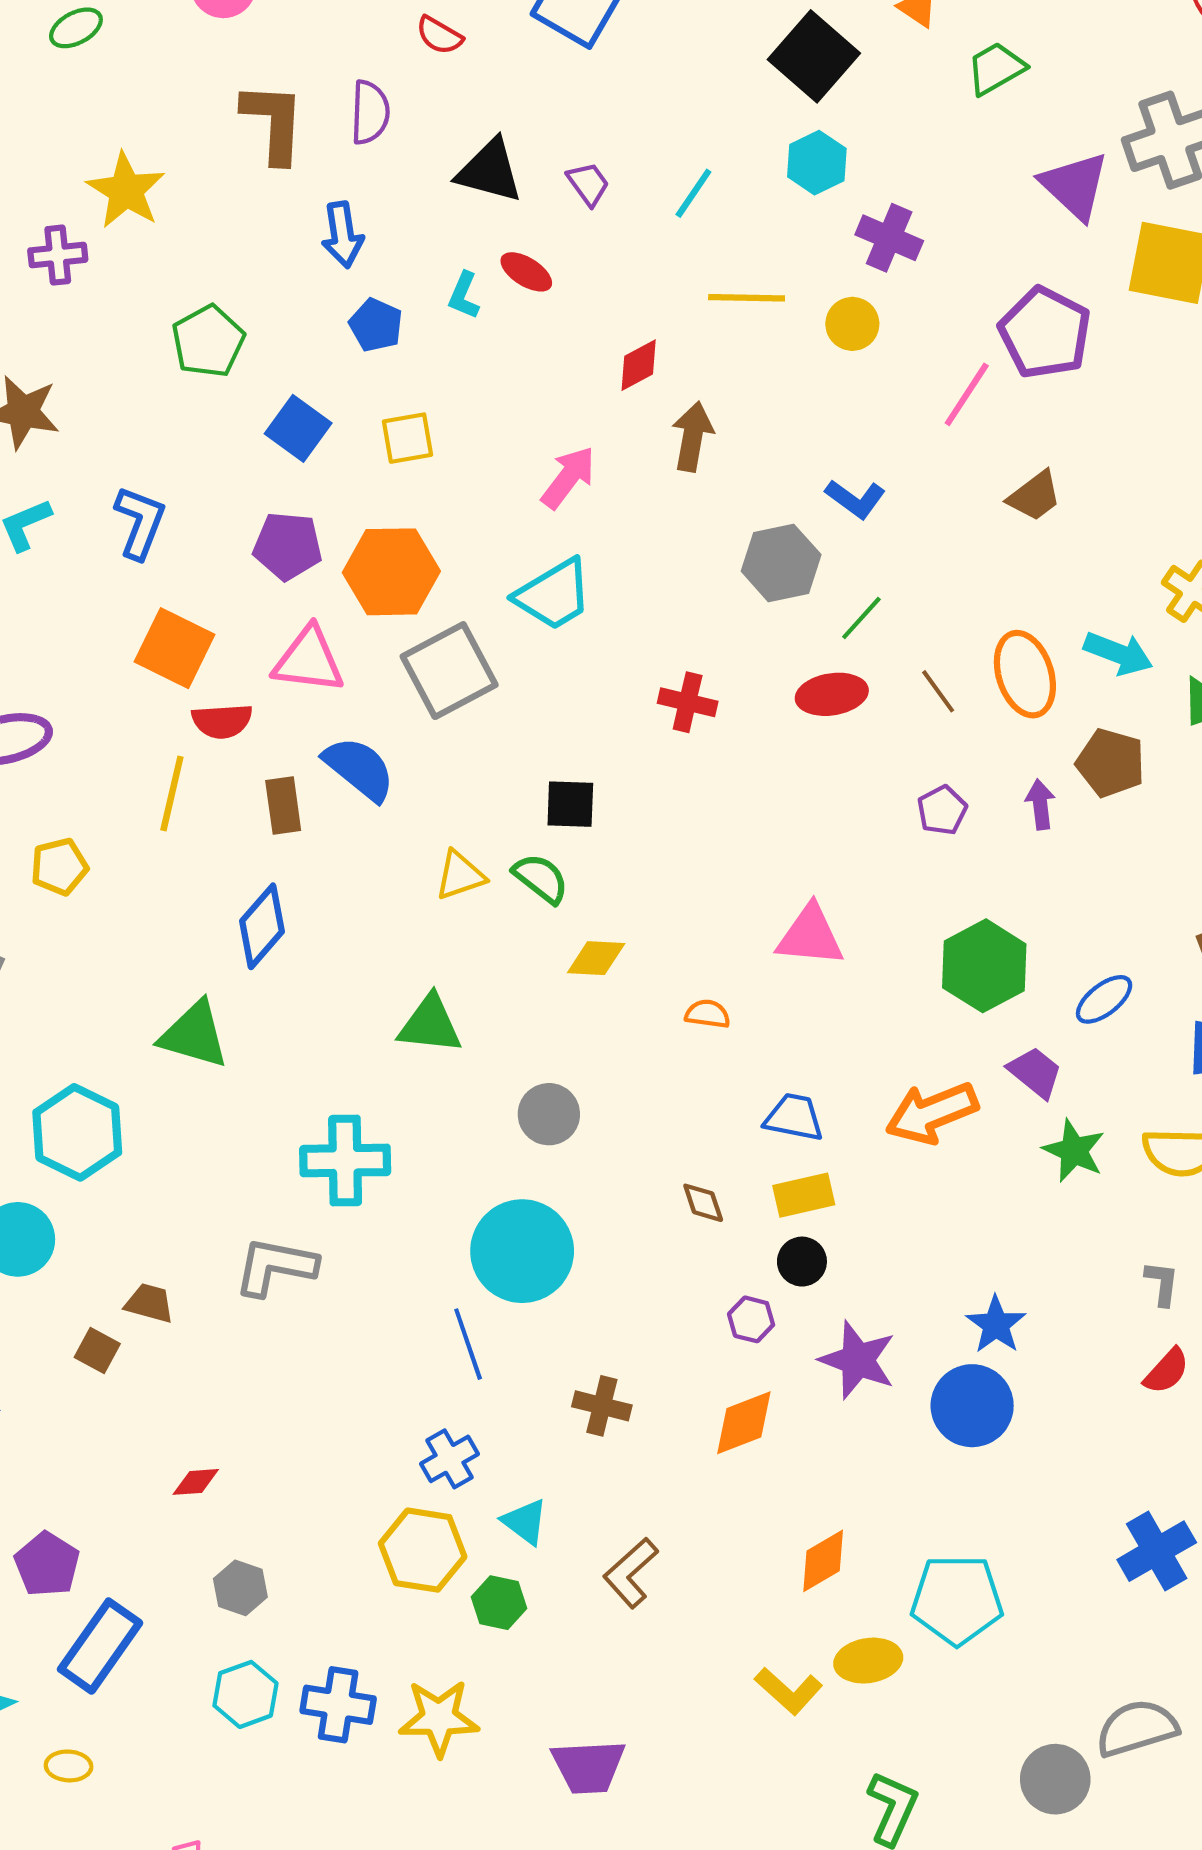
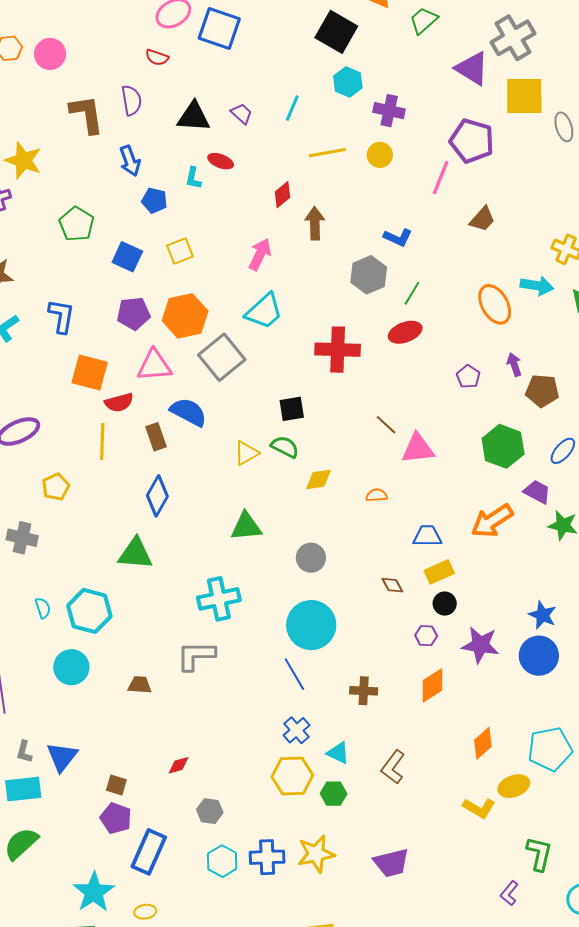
brown line: (938, 691) -> (386, 425), moved
red cross: (688, 702) -> (338, 350), size x1.6
brown pentagon: (1111, 763) -> (542, 391), moved
brown square: (97, 1350) -> (116, 785), moved

